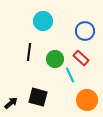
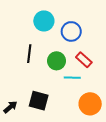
blue circle: (85, 31) -> (71, 31), moved
cyan line: (70, 75) -> (72, 78), turned -63

